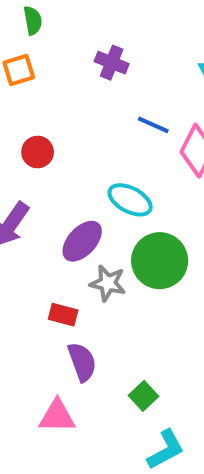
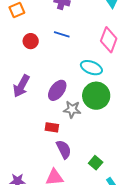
blue line: (153, 125) -> (62, 34), moved
red circle: (38, 152) -> (31, 41), moved
cyan ellipse: (130, 200) -> (91, 68), moved

